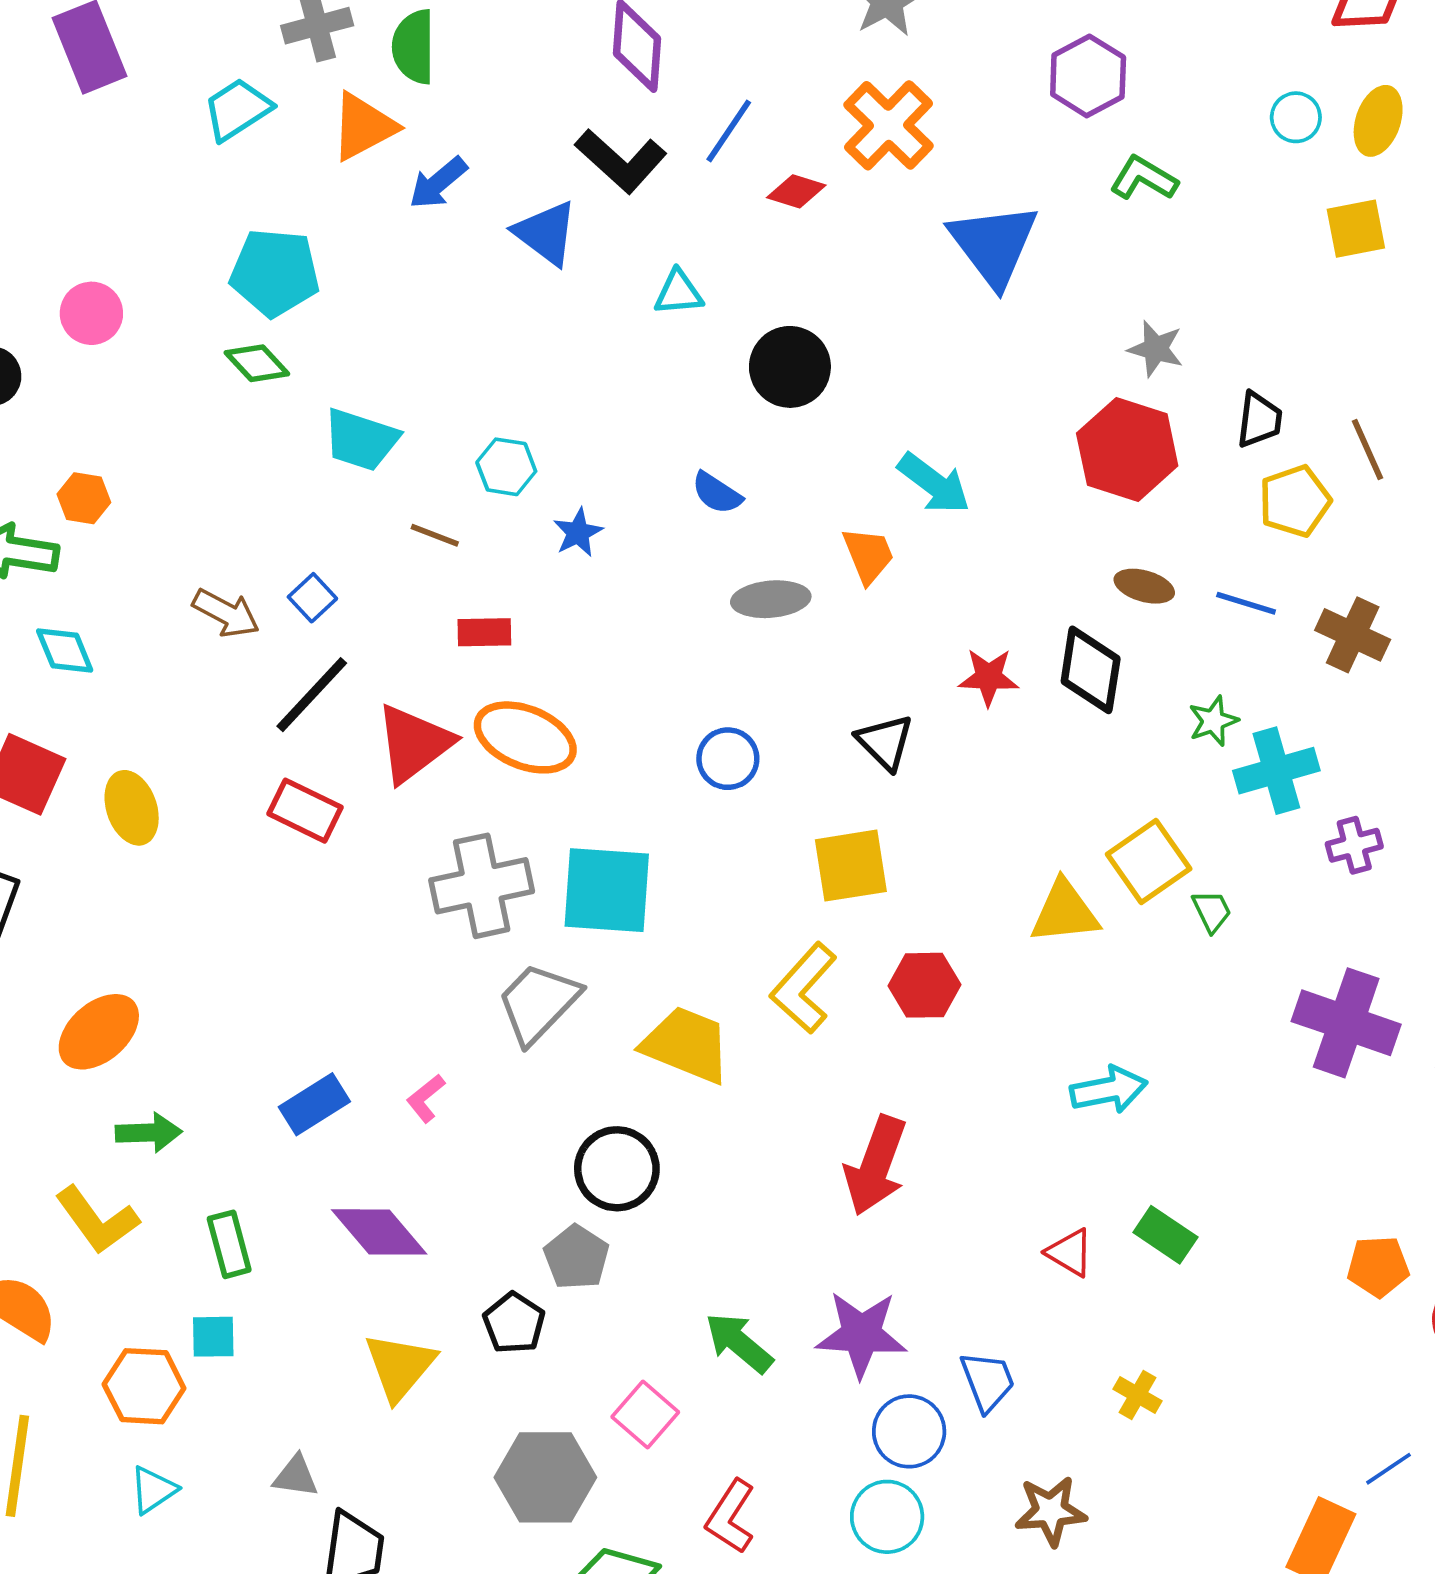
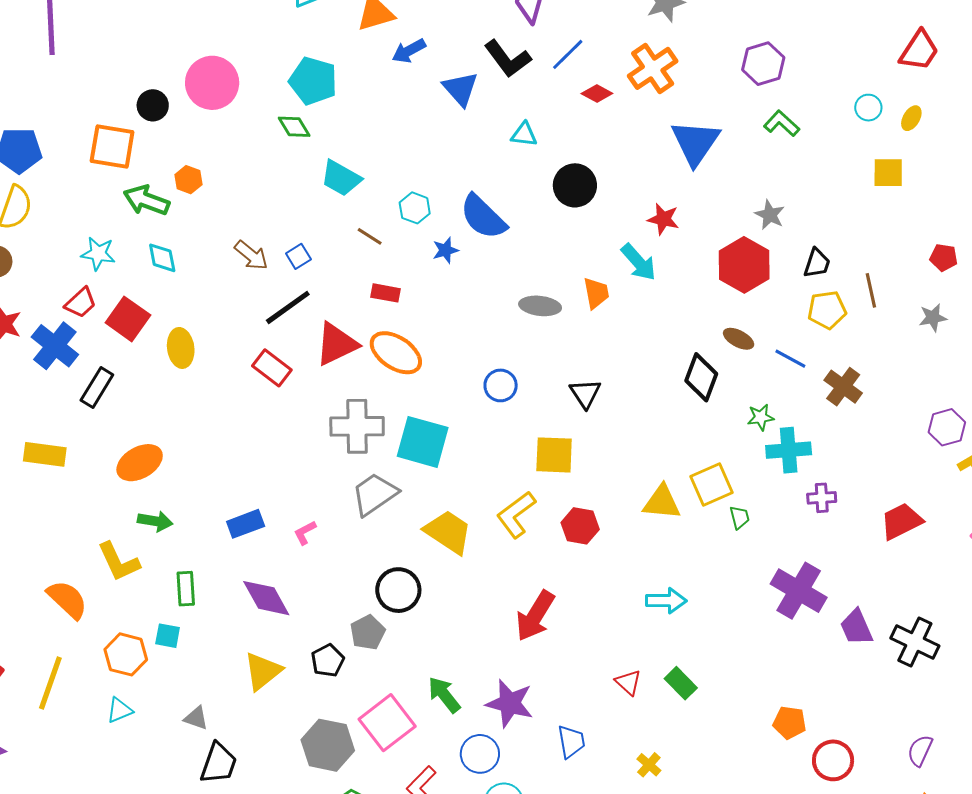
yellow ellipse: (1378, 121) -> (911, 118), size x0.7
pink circle: (91, 313) -> (212, 83), size x1.6
blue semicircle: (717, 493) -> (483, 217), moved, size x1.8
red star: (989, 677) -> (663, 219), moved
pink square: (645, 1415) -> (387, 723), size x1.6
blue circle: (909, 1431) -> (480, 754), moved

